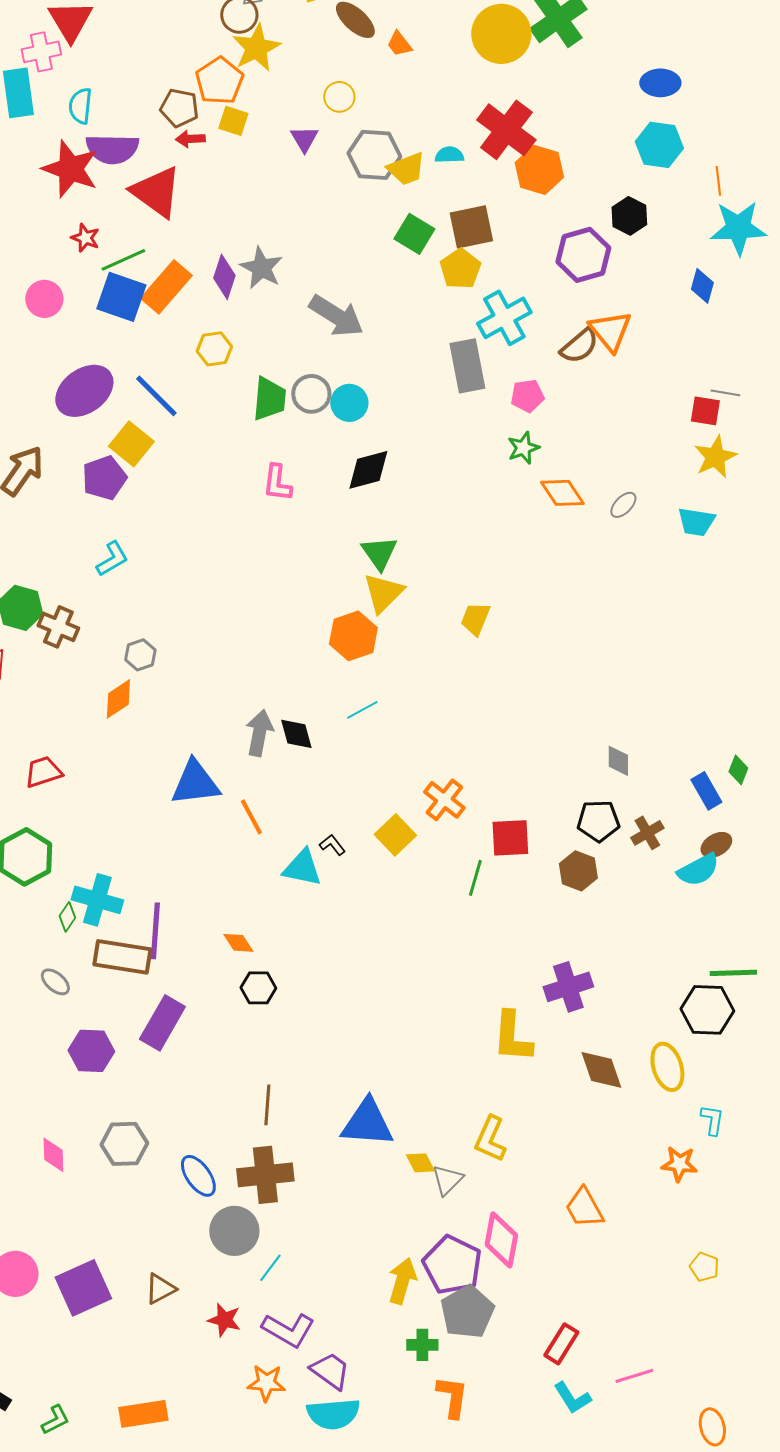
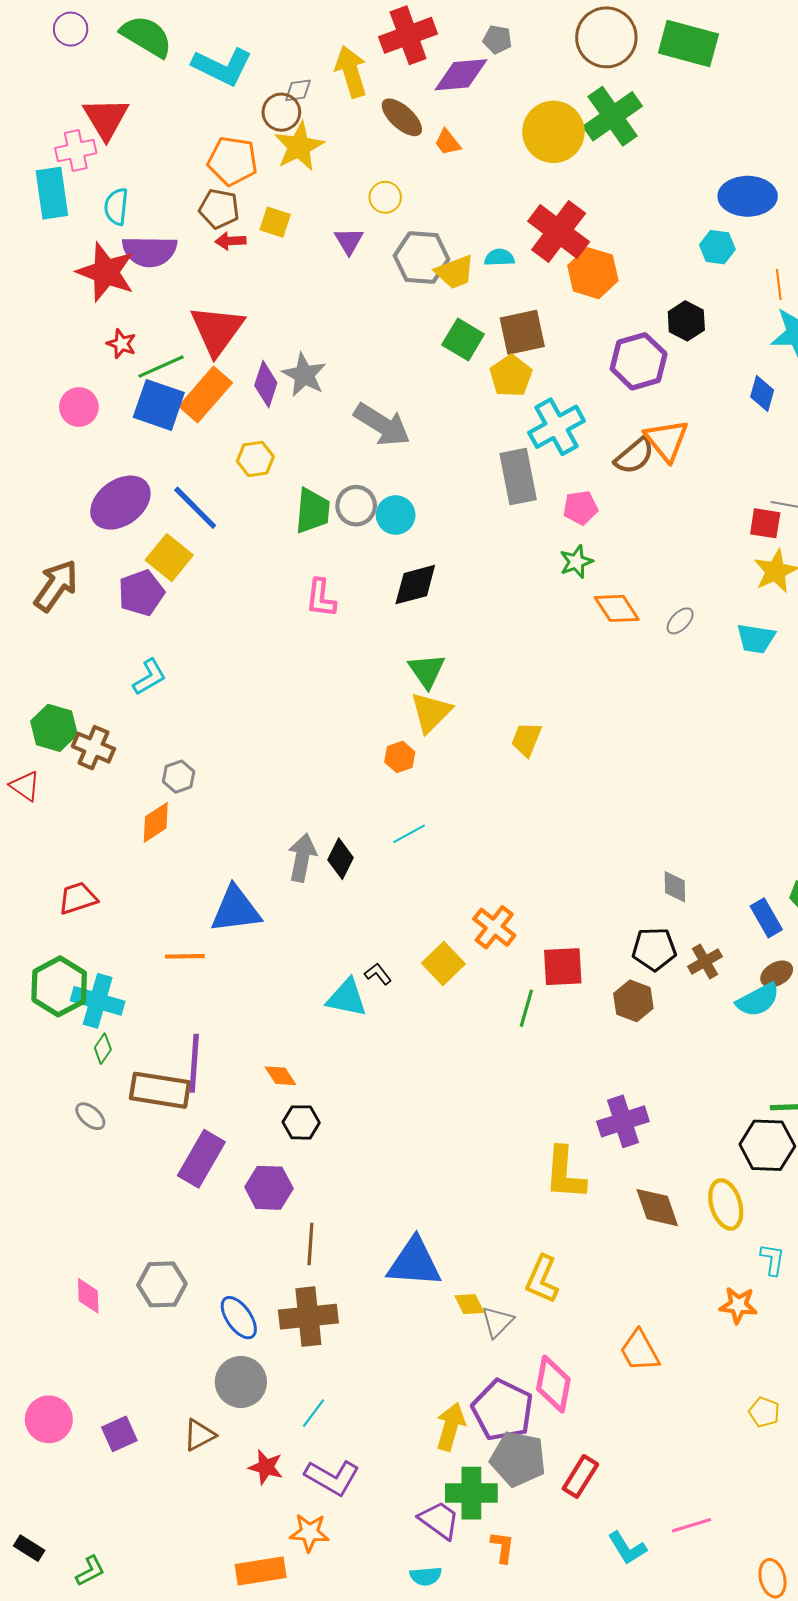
orange pentagon: (219, 81) -> (233, 161), moved, turned -30
blue ellipse: (660, 83) -> (748, 196), moved, size x1.4
cyan hexagon: (659, 145) -> (717, 247), size x0.7
red triangle: (156, 192) -> (217, 330), moved, turned 30
orange hexagon: (353, 636) -> (400, 757), size x0.6
black diamond: (296, 734) -> (341, 859), turned 42
orange line: (251, 817) -> (185, 956), moved, turned -63
cyan cross: (97, 900) -> (98, 1001), moved
purple hexagon: (91, 1051) -> (269, 1188), moved
gray circle: (234, 1231) -> (241, 1382), moved
purple square: (83, 1288) -> (119, 1434), size x0.6
gray pentagon: (467, 1312) -> (518, 1459), turned -30
red rectangle: (561, 1344) -> (580, 1476), moved
green cross: (422, 1345) -> (471, 1493), size x1.6
purple trapezoid: (330, 1371) -> (439, 1520), moved
orange L-shape: (452, 1397) -> (503, 1547), size x0.7
orange rectangle: (143, 1414) -> (261, 1571), moved
cyan semicircle: (333, 1414) -> (426, 1576), moved, size x0.6

